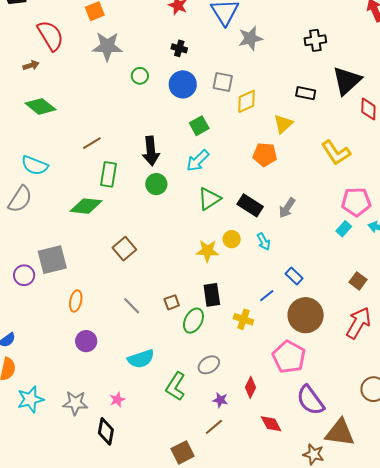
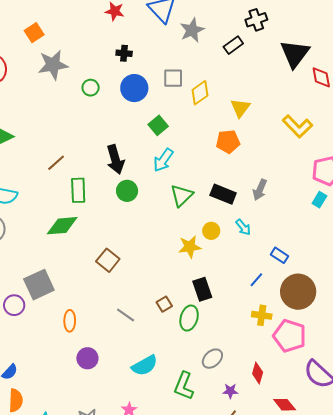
black rectangle: (306, 93) -> (233, 45), moved, turned -36
yellow cross: (243, 319) -> (262, 315), moved

